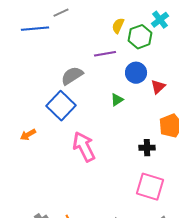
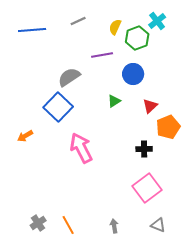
gray line: (61, 13) -> (78, 21), moved
red triangle: (158, 87) -> (150, 106), moved
pink square: (150, 187) -> (147, 188), turned 36

